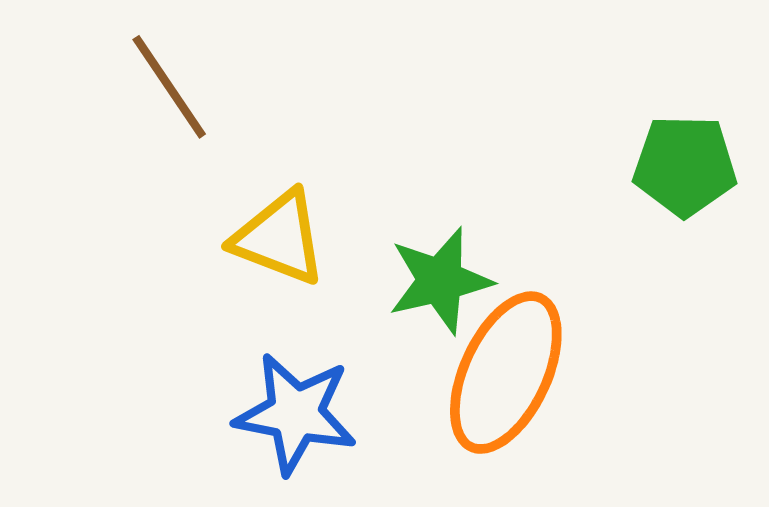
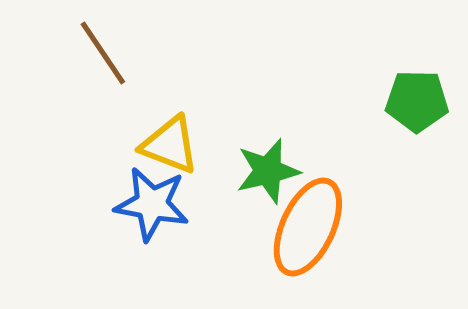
blue star: (296, 414) -> (152, 204), moved

